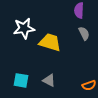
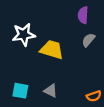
gray semicircle: (84, 33) -> (88, 40), turned -112

